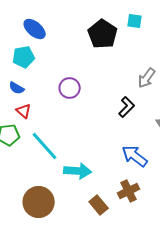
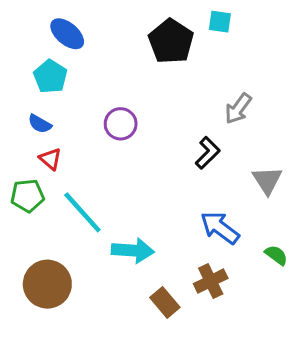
cyan pentagon: (24, 57) -> (50, 76), turned -30
brown circle: (39, 202) -> (47, 284), moved

